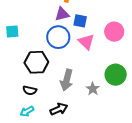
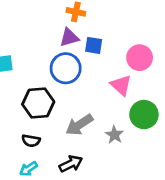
pink triangle: (86, 42) -> (121, 85), moved
gray arrow: (67, 80) -> (79, 125), turned 45

